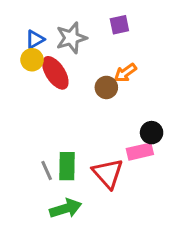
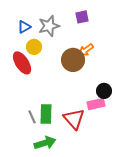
yellow circle: (32, 60) -> (34, 47), moved
red ellipse: (55, 73) -> (22, 63), moved
brown circle: (106, 87) -> (73, 60), size x1.5

